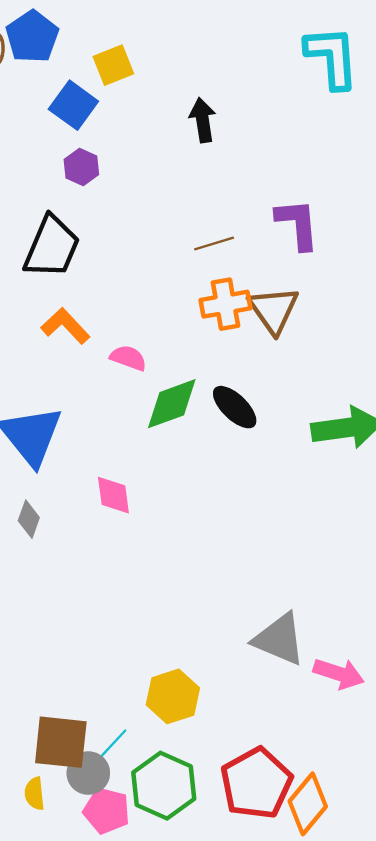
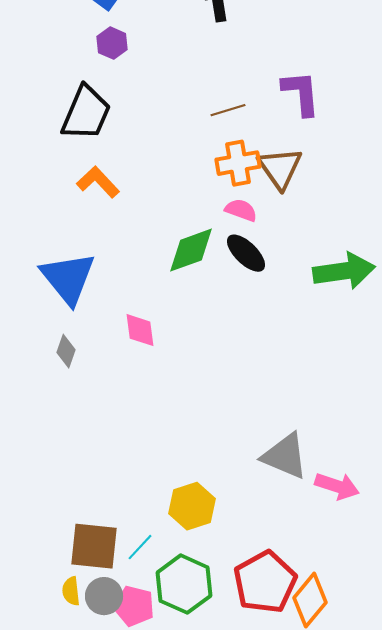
pink semicircle: (128, 358) -> (241, 210), moved
gray circle: (88, 773) -> (104, 596), moved

